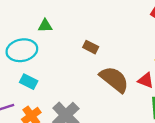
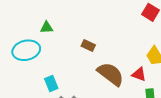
cyan rectangle: (29, 82) -> (51, 83), moved, turned 42

